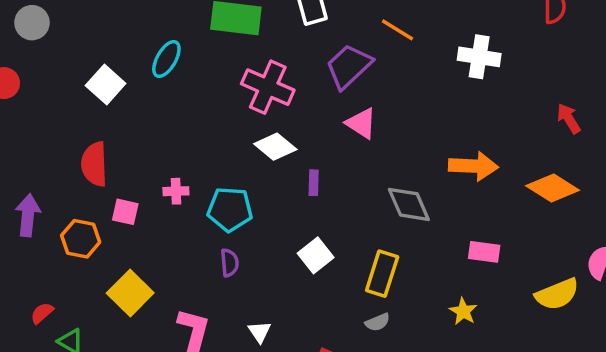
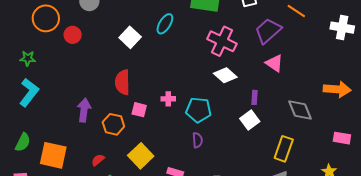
purple rectangle: (314, 183) -> (255, 97), moved
white square: (316, 255) -> (250, 120), moved
red semicircle: (42, 313) -> (98, 160), moved

